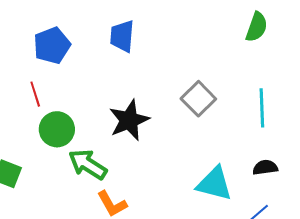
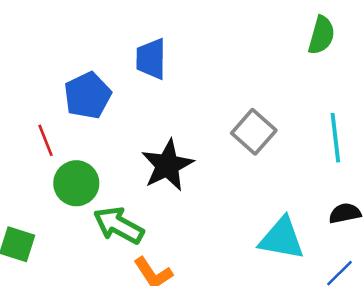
blue pentagon: (52, 45) -> (88, 95), moved

